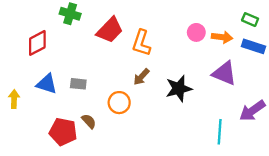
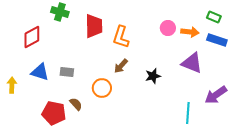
red trapezoid: (110, 30) -> (94, 26), turned -45
black star: (179, 89) -> (153, 76), size x0.7

